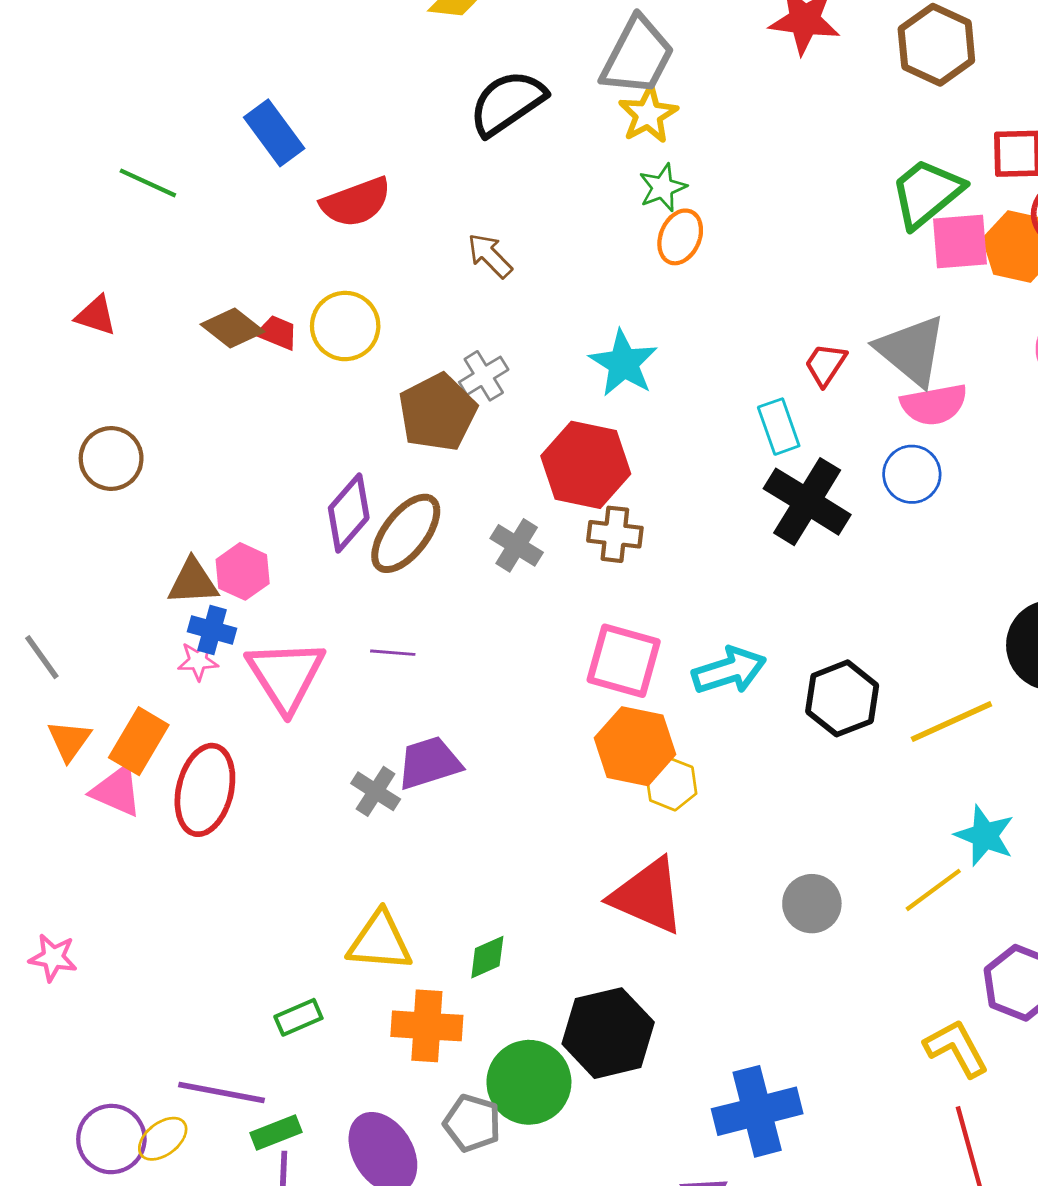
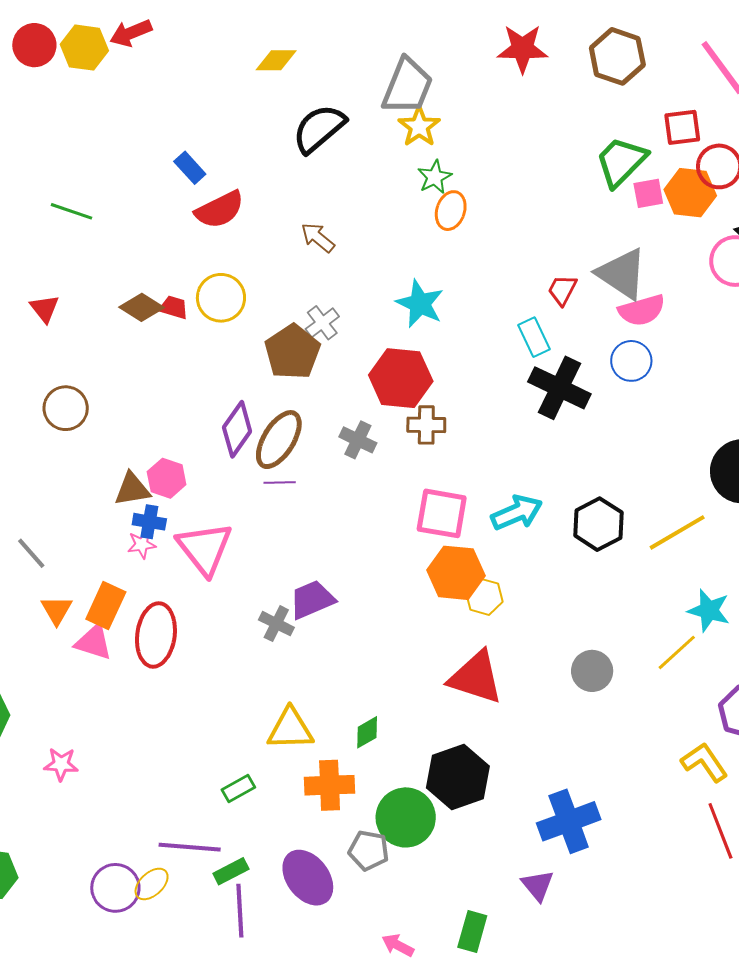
blue rectangle: (274, 133) -> (190, 168), moved, size x0.7
pink square: (960, 241) -> (648, 193), size x0.7
red triangle: (96, 316) -> (45, 309), turned 40
purple line: (393, 653) -> (280, 483), moved

